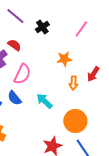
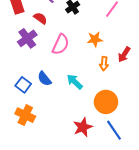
red semicircle: (14, 45) -> (40, 18), moved
pink semicircle: (22, 74) -> (61, 44), moved

